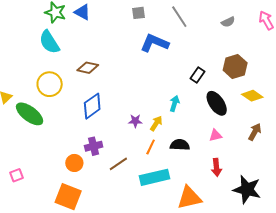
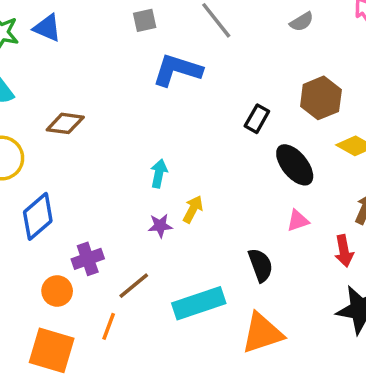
cyan arrow: (175, 104) -> (159, 173), moved
blue diamond: (92, 106) -> (38, 216), moved
purple star: (135, 121) -> (160, 226), moved
black semicircle: (180, 145) -> (261, 265), moved, turned 72
orange line: (151, 147) -> (109, 326), moved
red arrow: (216, 167) -> (344, 251), moved

